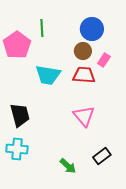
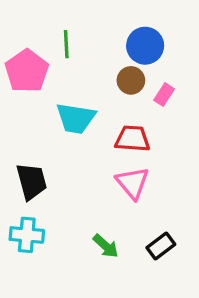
red trapezoid: (84, 75) -> (132, 139), moved
green arrow: (68, 166) -> (106, 246), moved

